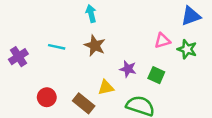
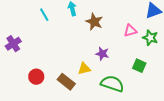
brown star: (95, 46) -> (94, 22), moved
cyan line: (57, 47) -> (44, 15), moved, turned 48
green square: (156, 75) -> (139, 66), moved

